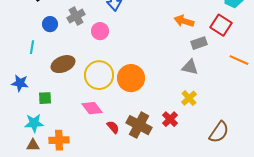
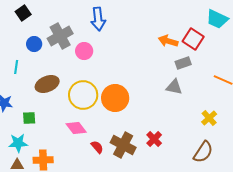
gray cross: (76, 16) -> (60, 36), size x1.4
red square: (221, 25) -> (193, 39), moved
yellow cross: (189, 98) -> (209, 118), moved

